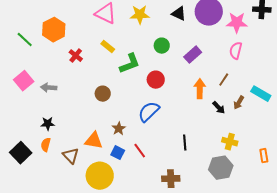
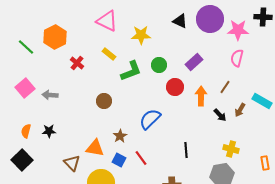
yellow star: (140, 15) -> (141, 35), moved
green circle: (162, 46) -> (159, 65), moved
red circle: (156, 80) -> (175, 87), moved
orange semicircle: (46, 145) -> (26, 131), moved

